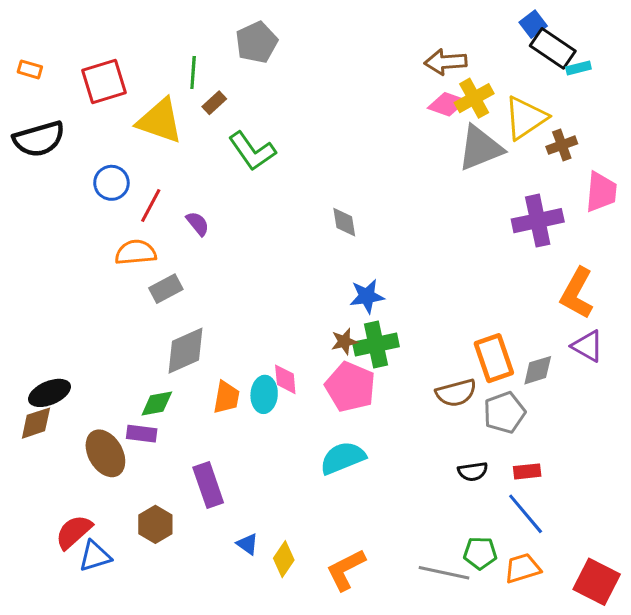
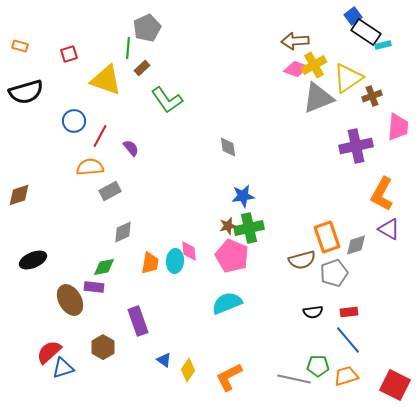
gray pentagon: (257, 42) -> (147, 28), moved
red square: (104, 82) -> (69, 54), size x0.6
gray diamond: (186, 351) -> (123, 232), size x0.7
brown diamond: (36, 423) -> (19, 195), moved

